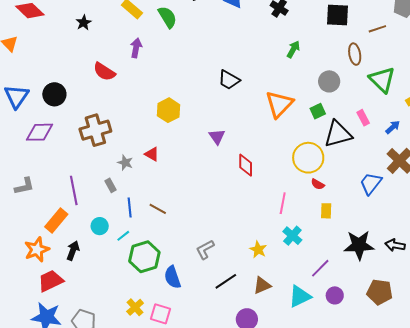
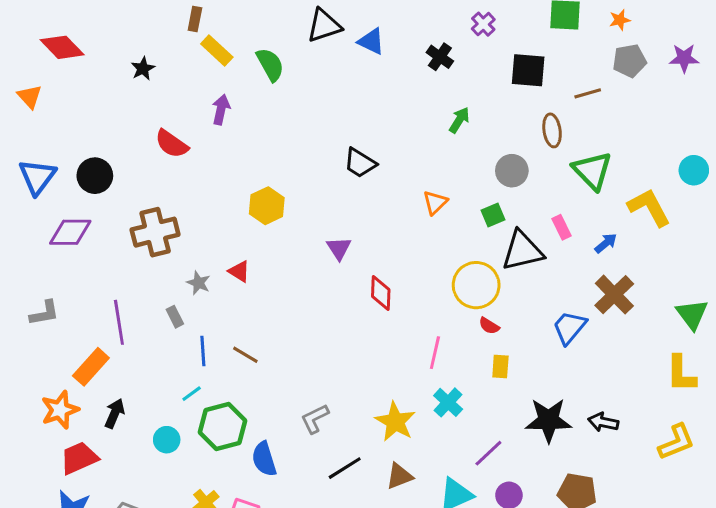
orange triangle: (279, 104) -> (435, 202), size x0.6
cyan circle: (100, 226) -> (167, 440), moved
yellow star: (258, 250) -> (395, 422), size x1.5

